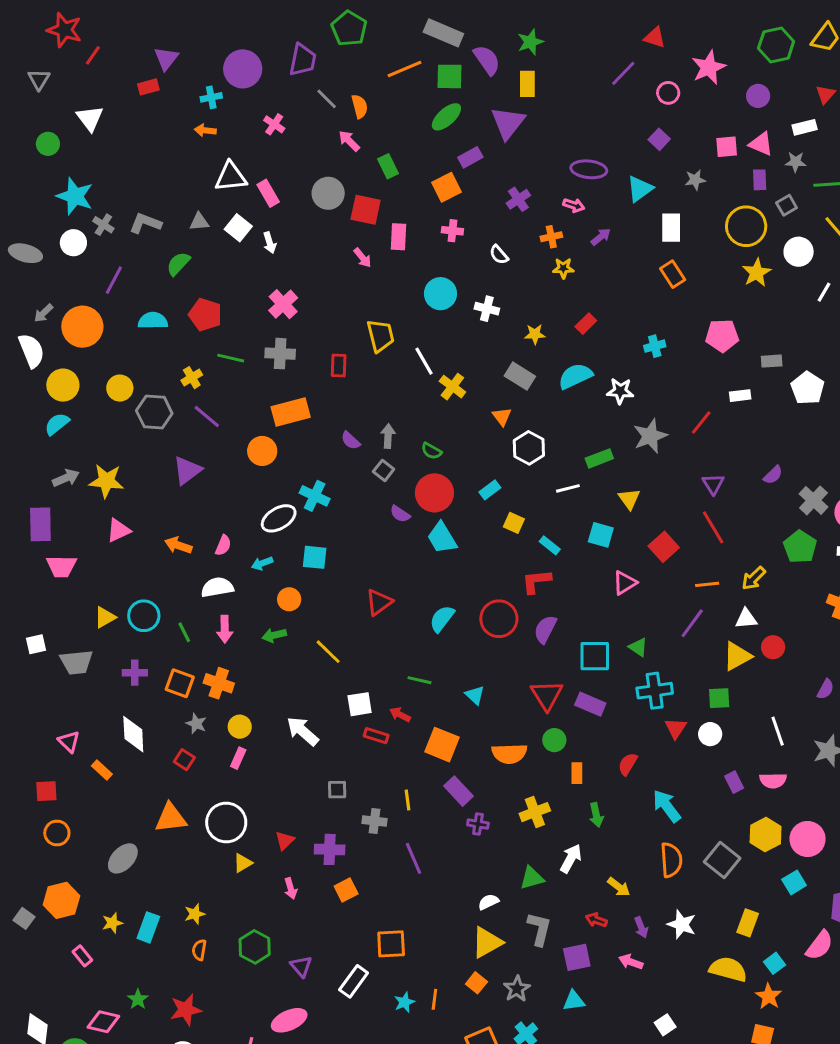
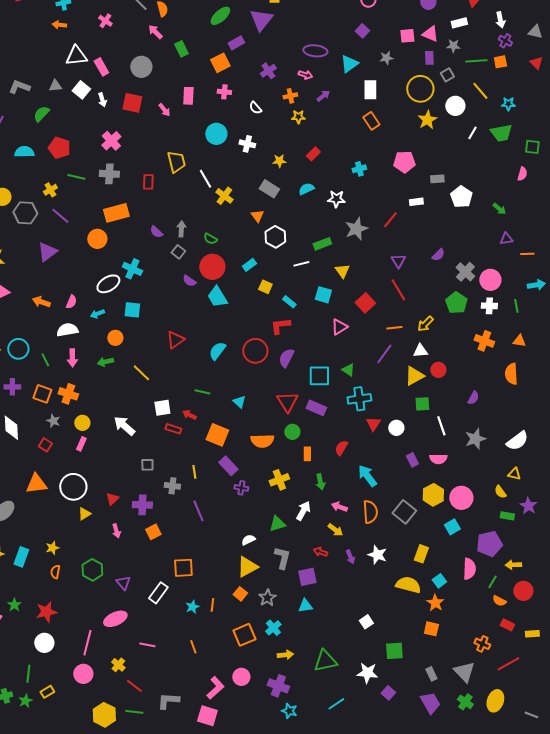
red square: (366, 210) -> (132, 103), moved
cyan semicircle: (575, 376) -> (306, 189), size x0.7
green square: (719, 698) -> (422, 404), moved
pink semicircle: (820, 945) -> (469, 569), turned -35
pink arrow: (631, 962) -> (339, 507), moved

